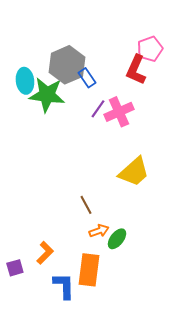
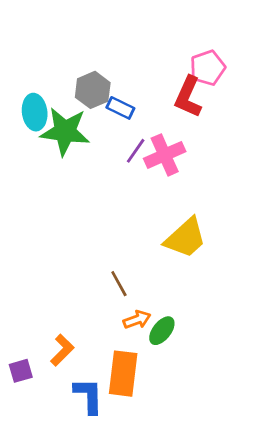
gray hexagon: (67, 65) -> (93, 90), size x0.7
blue rectangle: (87, 78) -> (120, 108), turned -30

